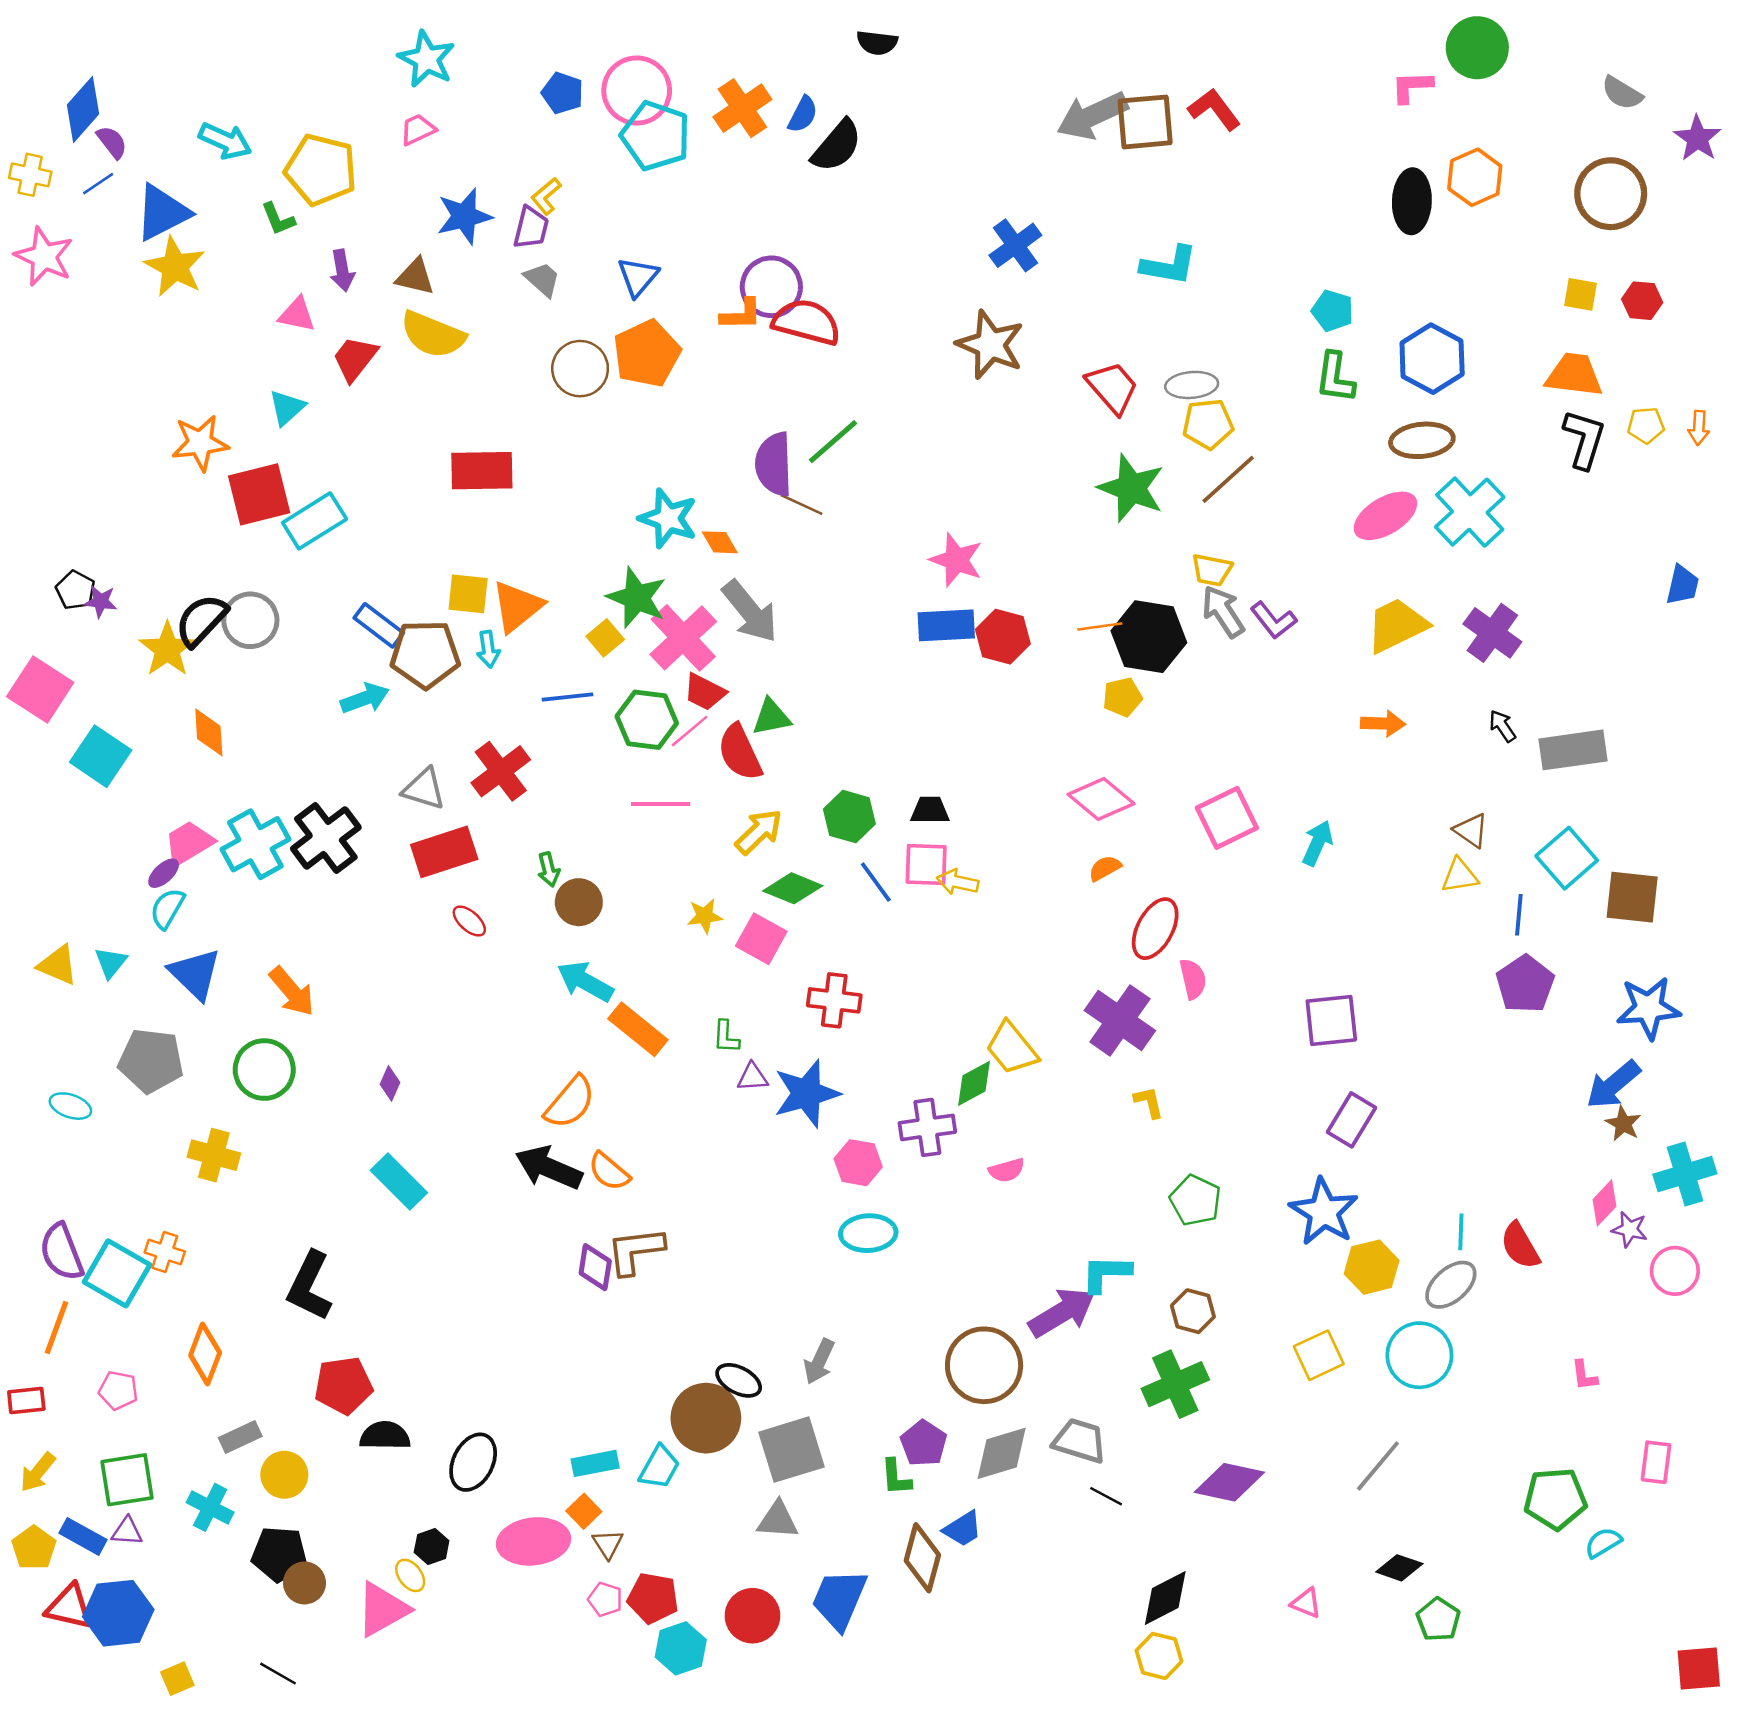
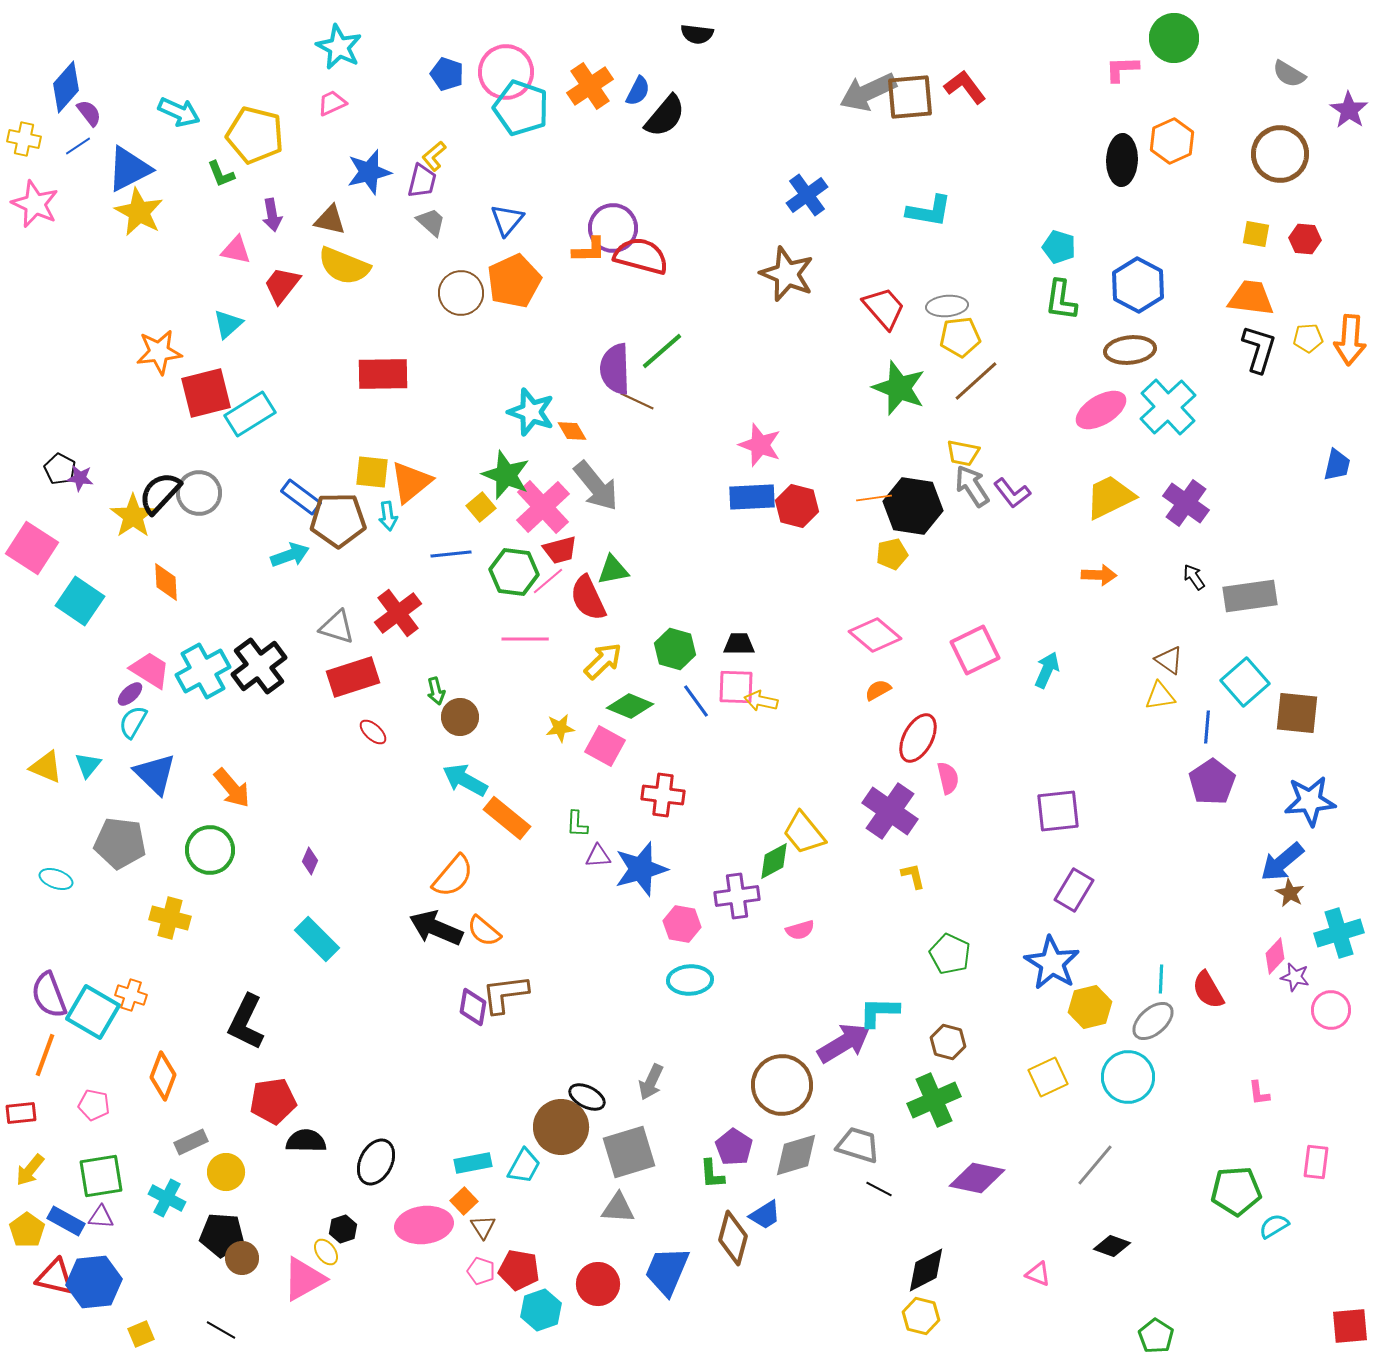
orange arrow: (1699, 428) -> (1350, 340), size x1.8
red trapezoid: (705, 692) -> (560, 550), turned -42
pink trapezoid: (189, 843) -> (150, 670), turned 63
green pentagon: (1438, 1619) -> (1156, 1336), moved

